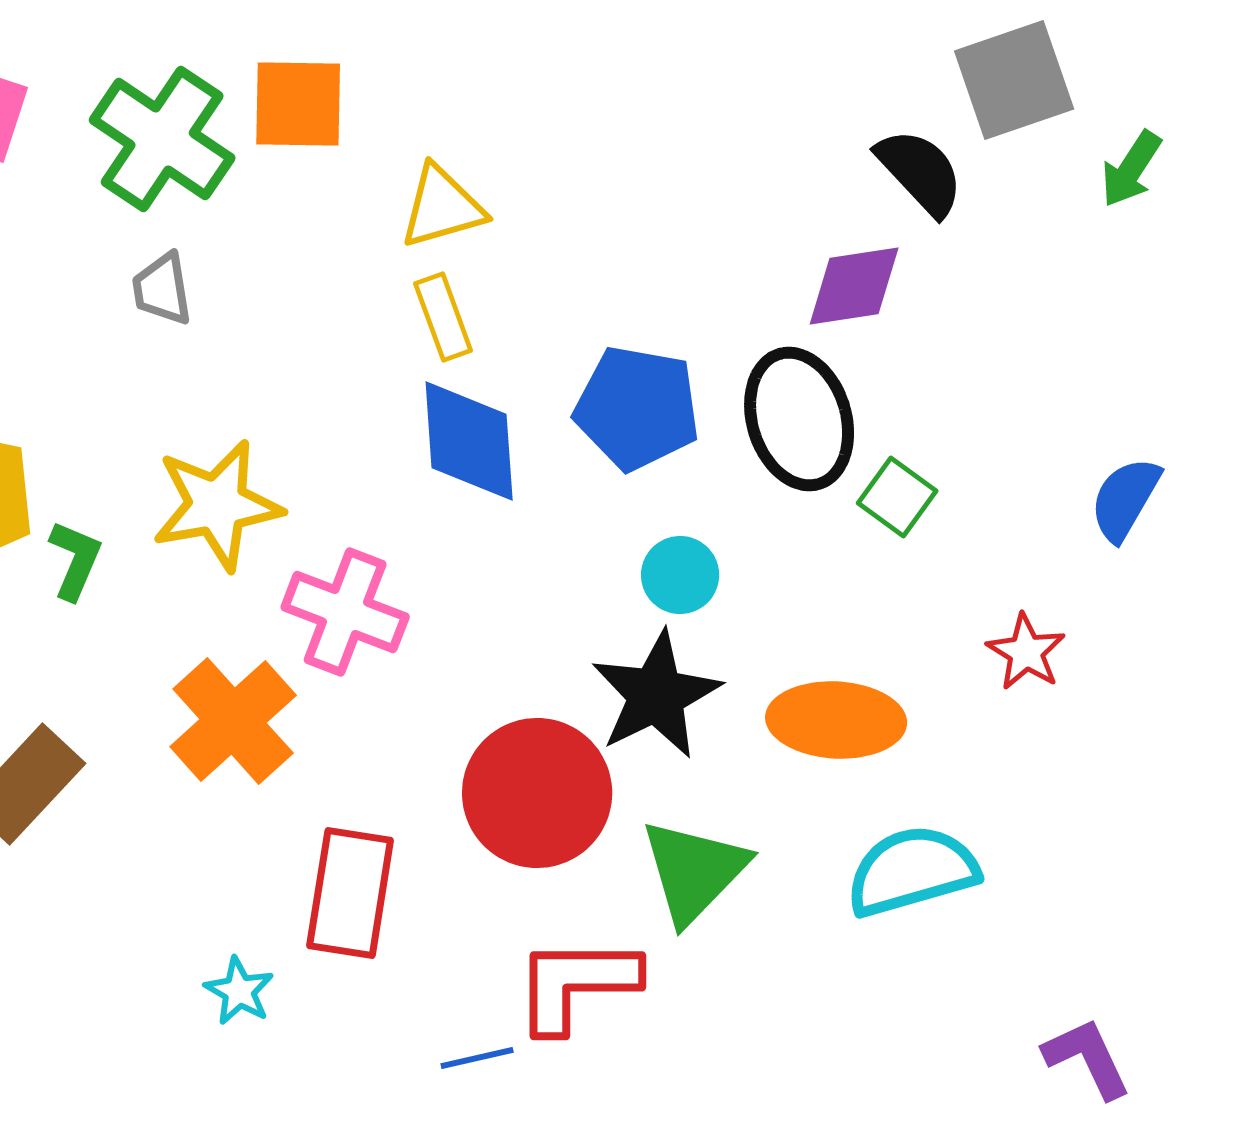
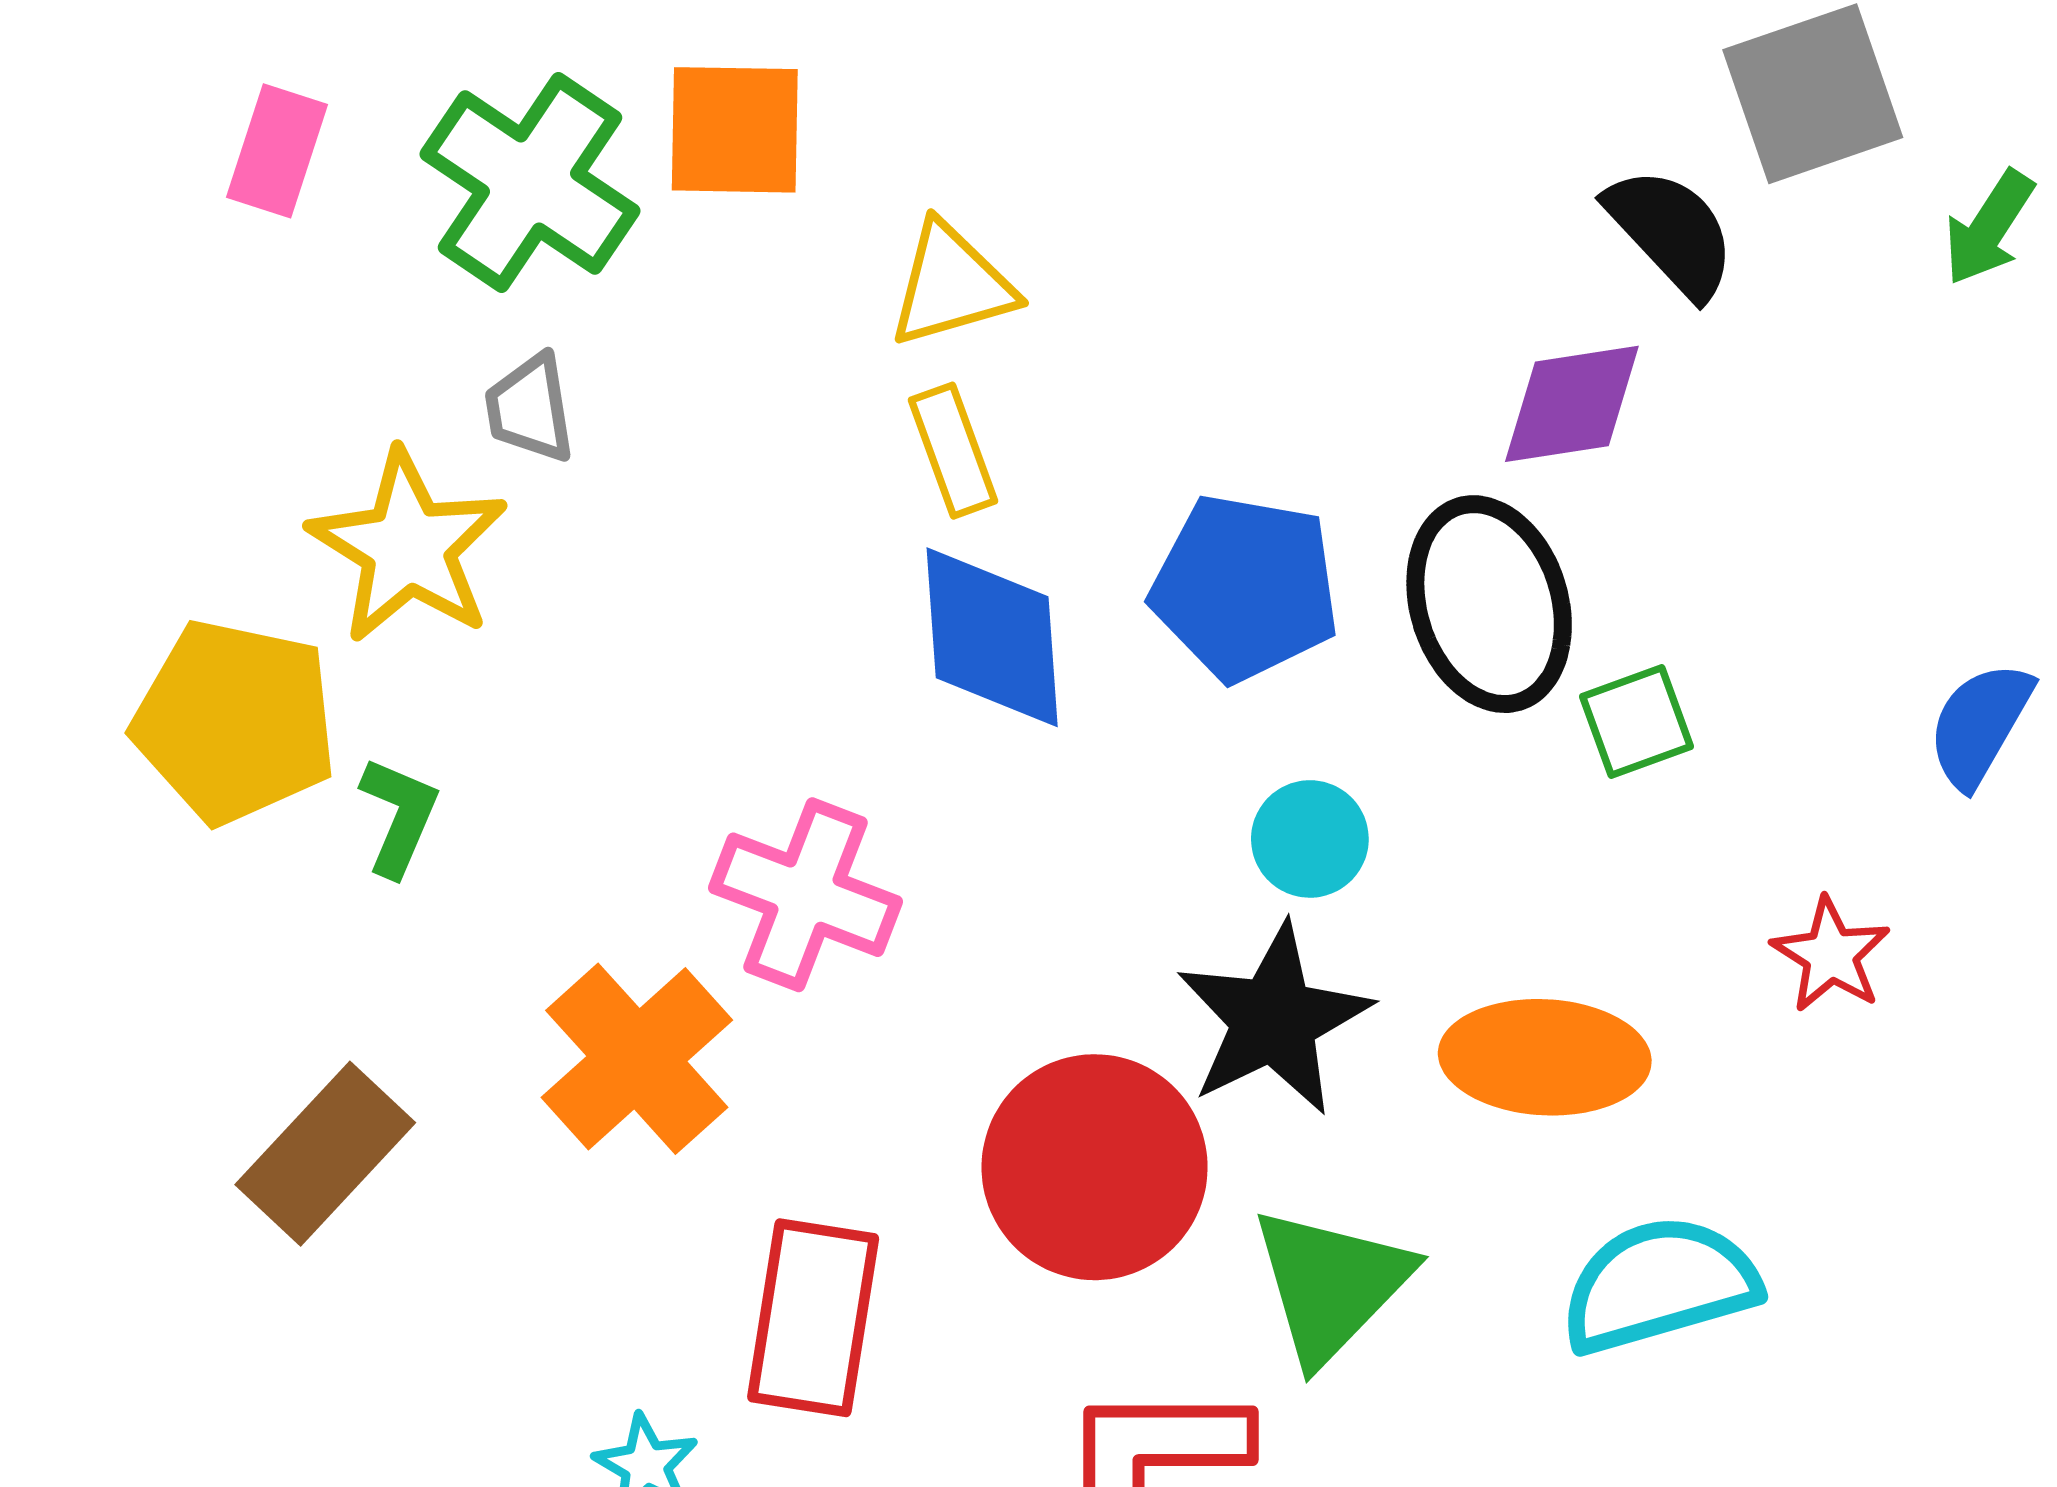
green square: (897, 497) -> (1637, 722), turned 34
yellow star: (217, 505) -> (408, 547), moved, turned -30

